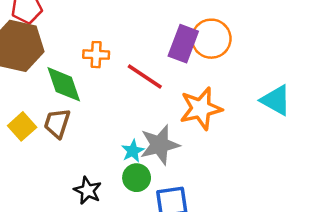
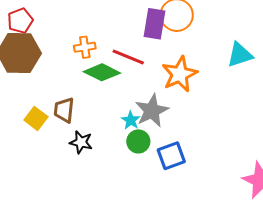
green diamond: (64, 84) -> (102, 72), moved, turned -33
cyan triangle: (276, 100) -> (240, 55), turned -36
black star: (88, 190) -> (81, 142), moved

